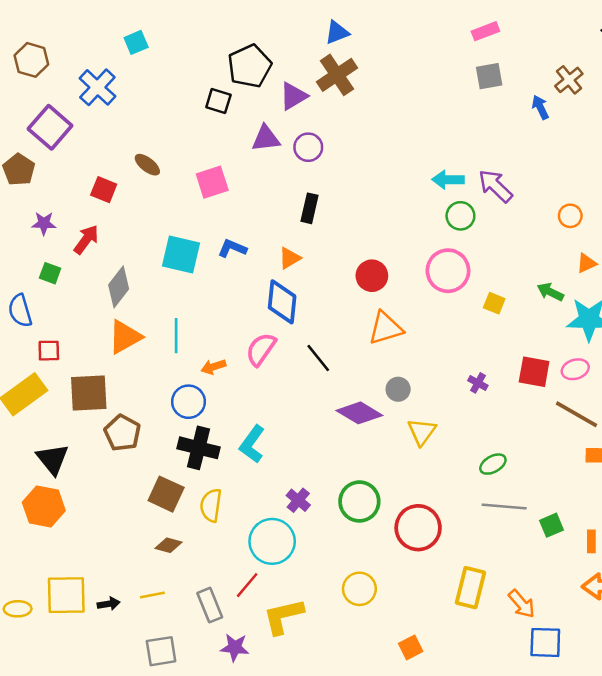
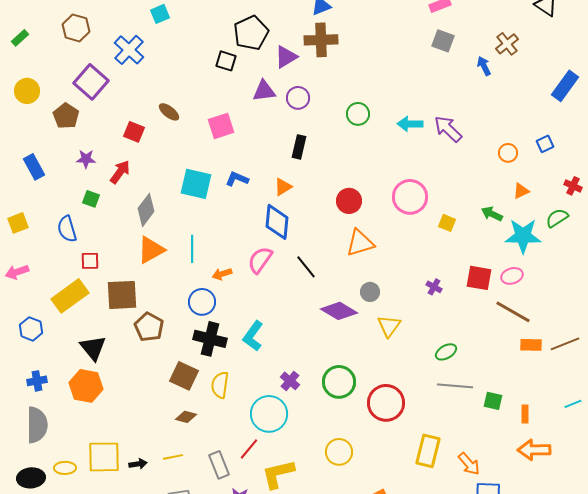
brown cross: (337, 75) -> (321, 40), turned 32
gray square: (489, 76) -> (443, 41), turned 30
green circle: (460, 216) -> (358, 114), moved
green square: (552, 525) -> (493, 401), turned 36

